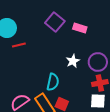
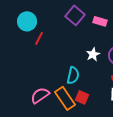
red line: (19, 45) -> (39, 38), turned -48

